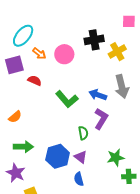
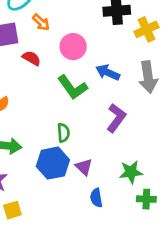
pink circle: (64, 54) -> (73, 47), moved
blue arrow: (98, 95) -> (108, 72), moved
green semicircle: (83, 133) -> (63, 133), moved
blue semicircle: (79, 179) -> (96, 198), moved

